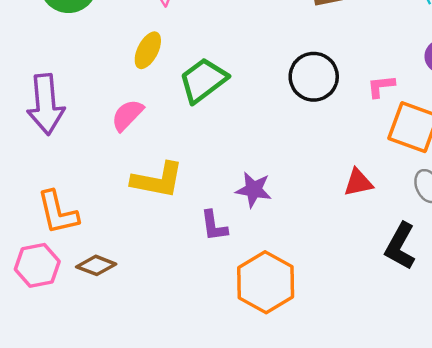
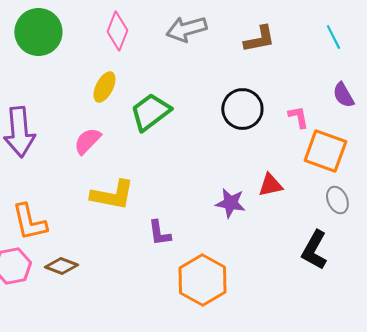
pink L-shape: (381, 86) -> (298, 117), turned 85
red triangle: (358, 182) -> (270, 185), moved
purple star: (254, 190) -> (230, 203), moved

